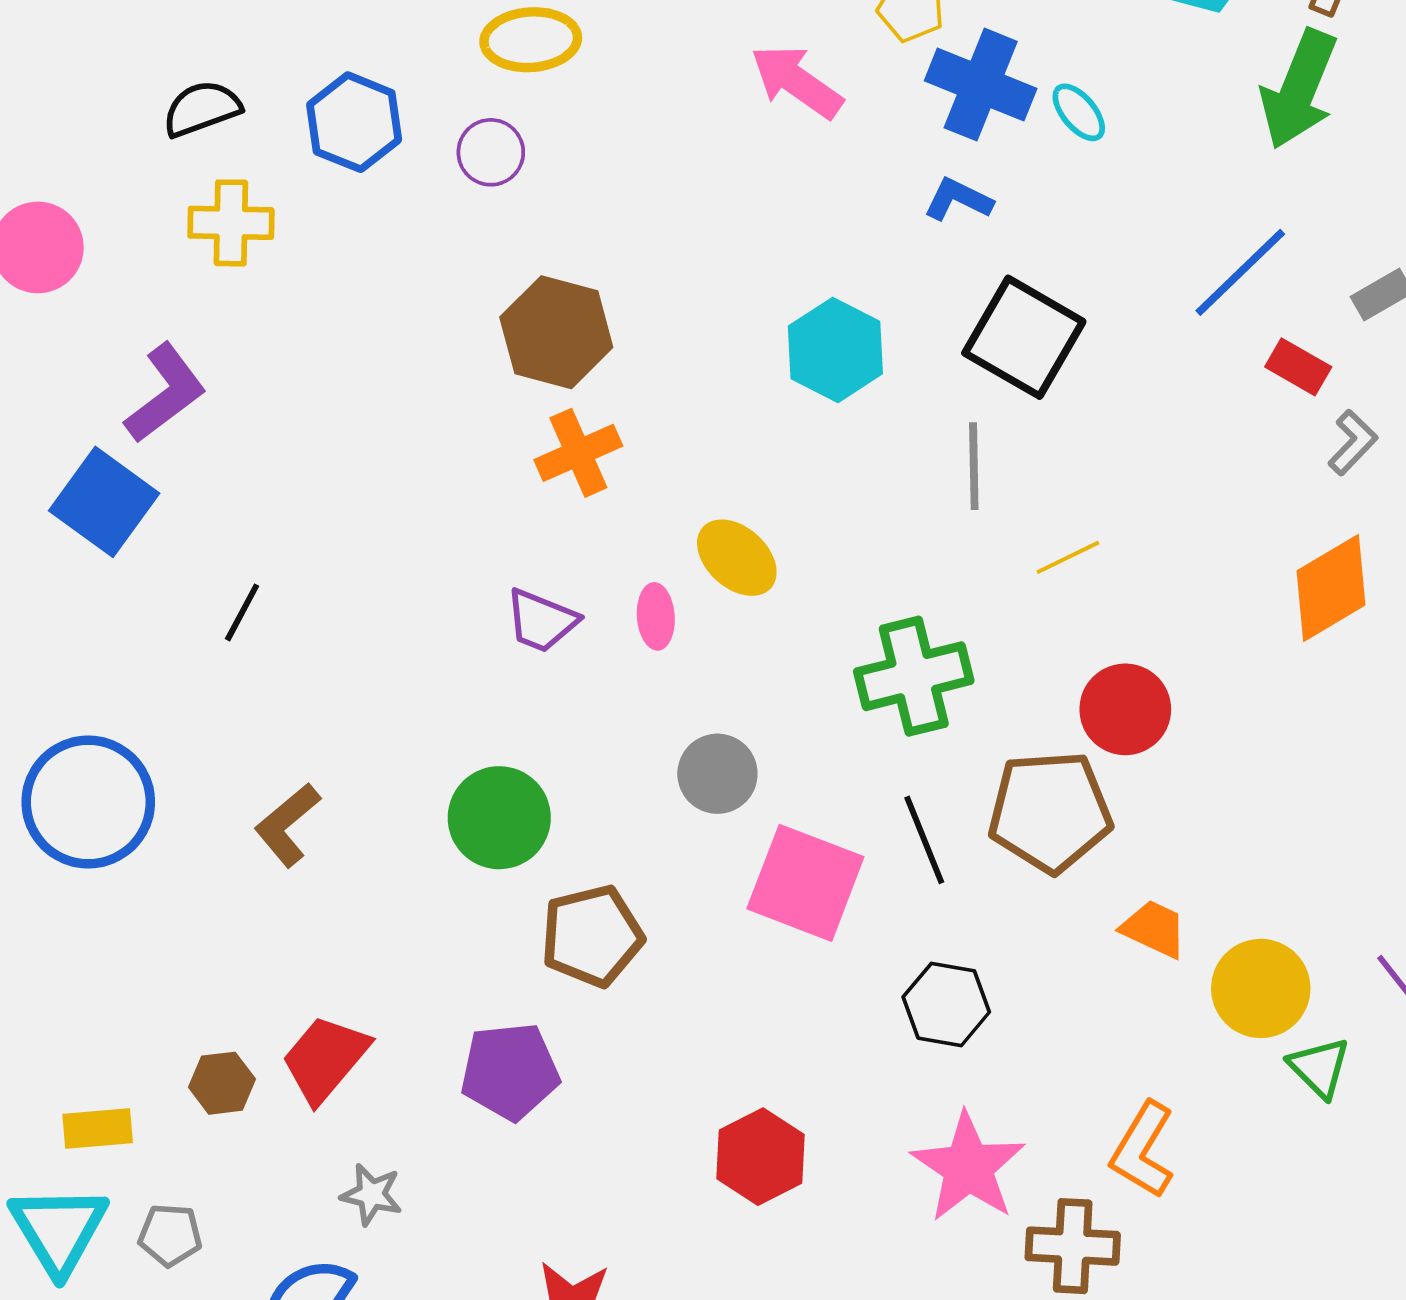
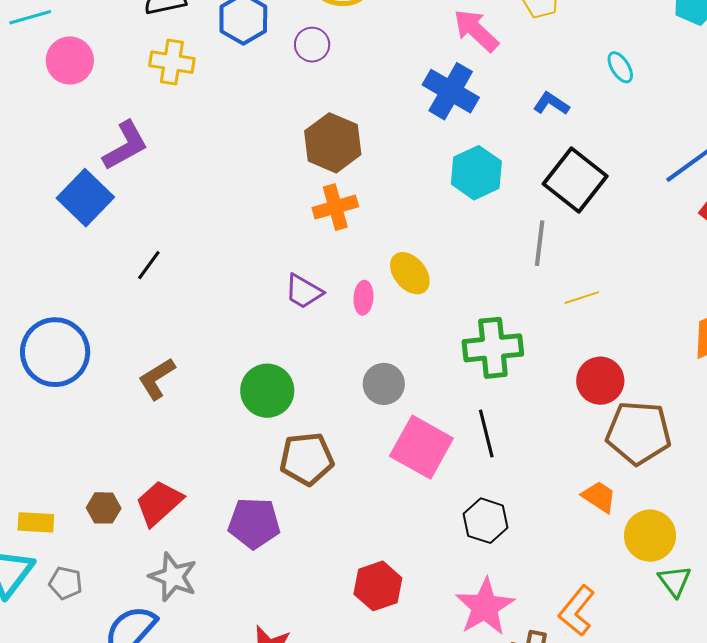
blue cross: (981, 85) -> (451, 91), moved
brown pentagon: (1050, 812) -> (639, 433), moved
gray star: (371, 1194) -> (173, 577), size x1.5

